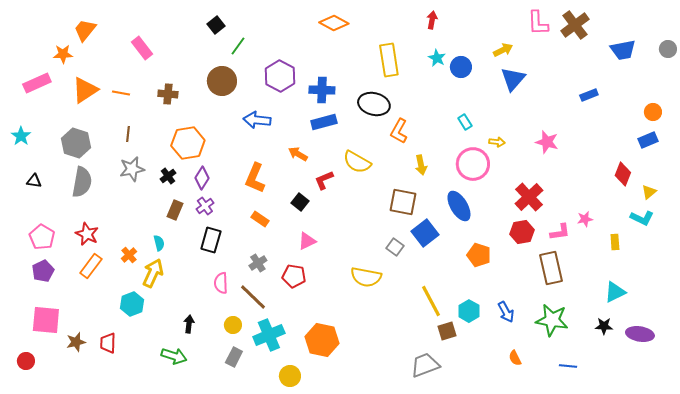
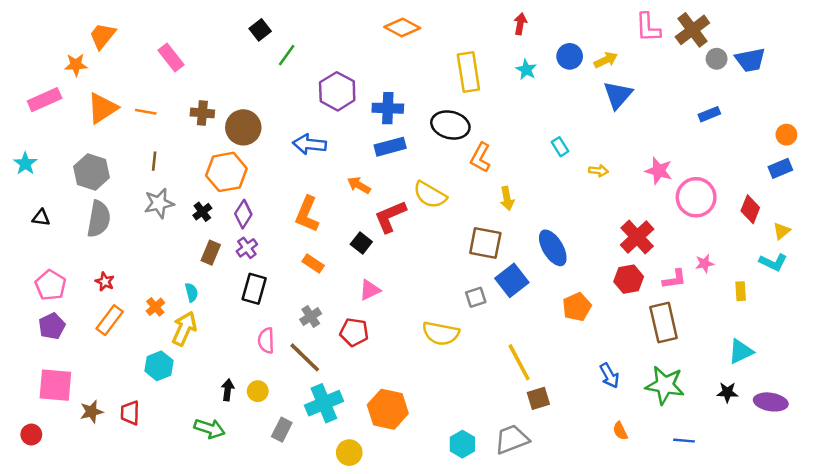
gray circle: (668, 49) -> (717, 59), moved
blue circle: (461, 67) -> (570, 56), moved
brown circle: (222, 81) -> (243, 127), moved
pink circle: (473, 164) -> (696, 197), moved
red L-shape: (324, 180) -> (390, 217), size x1.4
red star: (87, 234) -> (105, 282), size x0.7
gray square: (395, 247) -> (476, 297), turned 36
orange pentagon: (479, 255) -> (577, 307), turned 30
cyan hexagon: (469, 311) -> (462, 444), moved
yellow circle: (233, 325) -> (258, 391), moved

